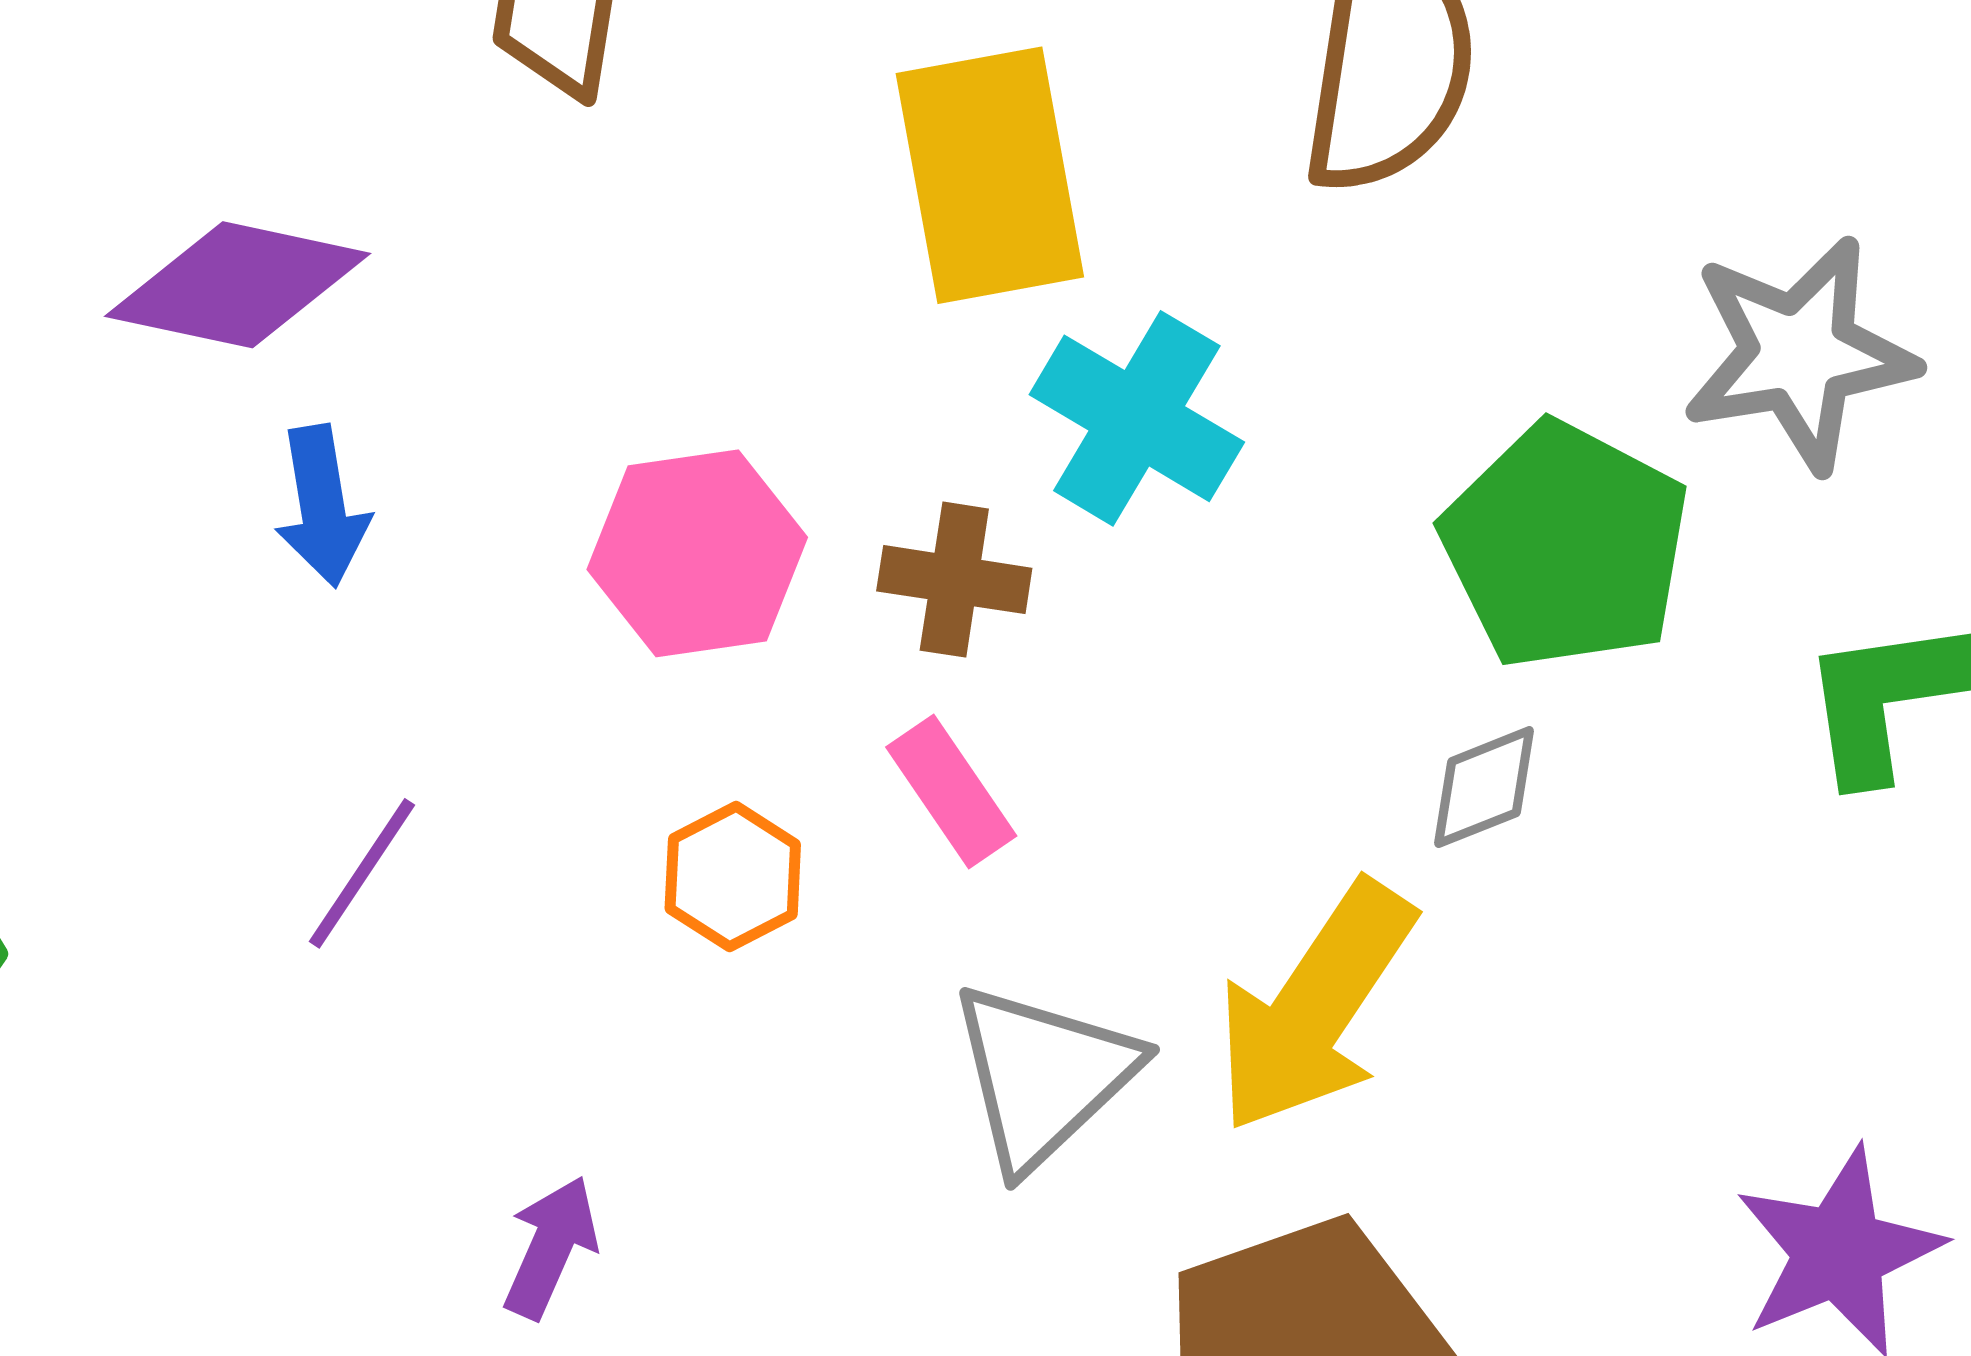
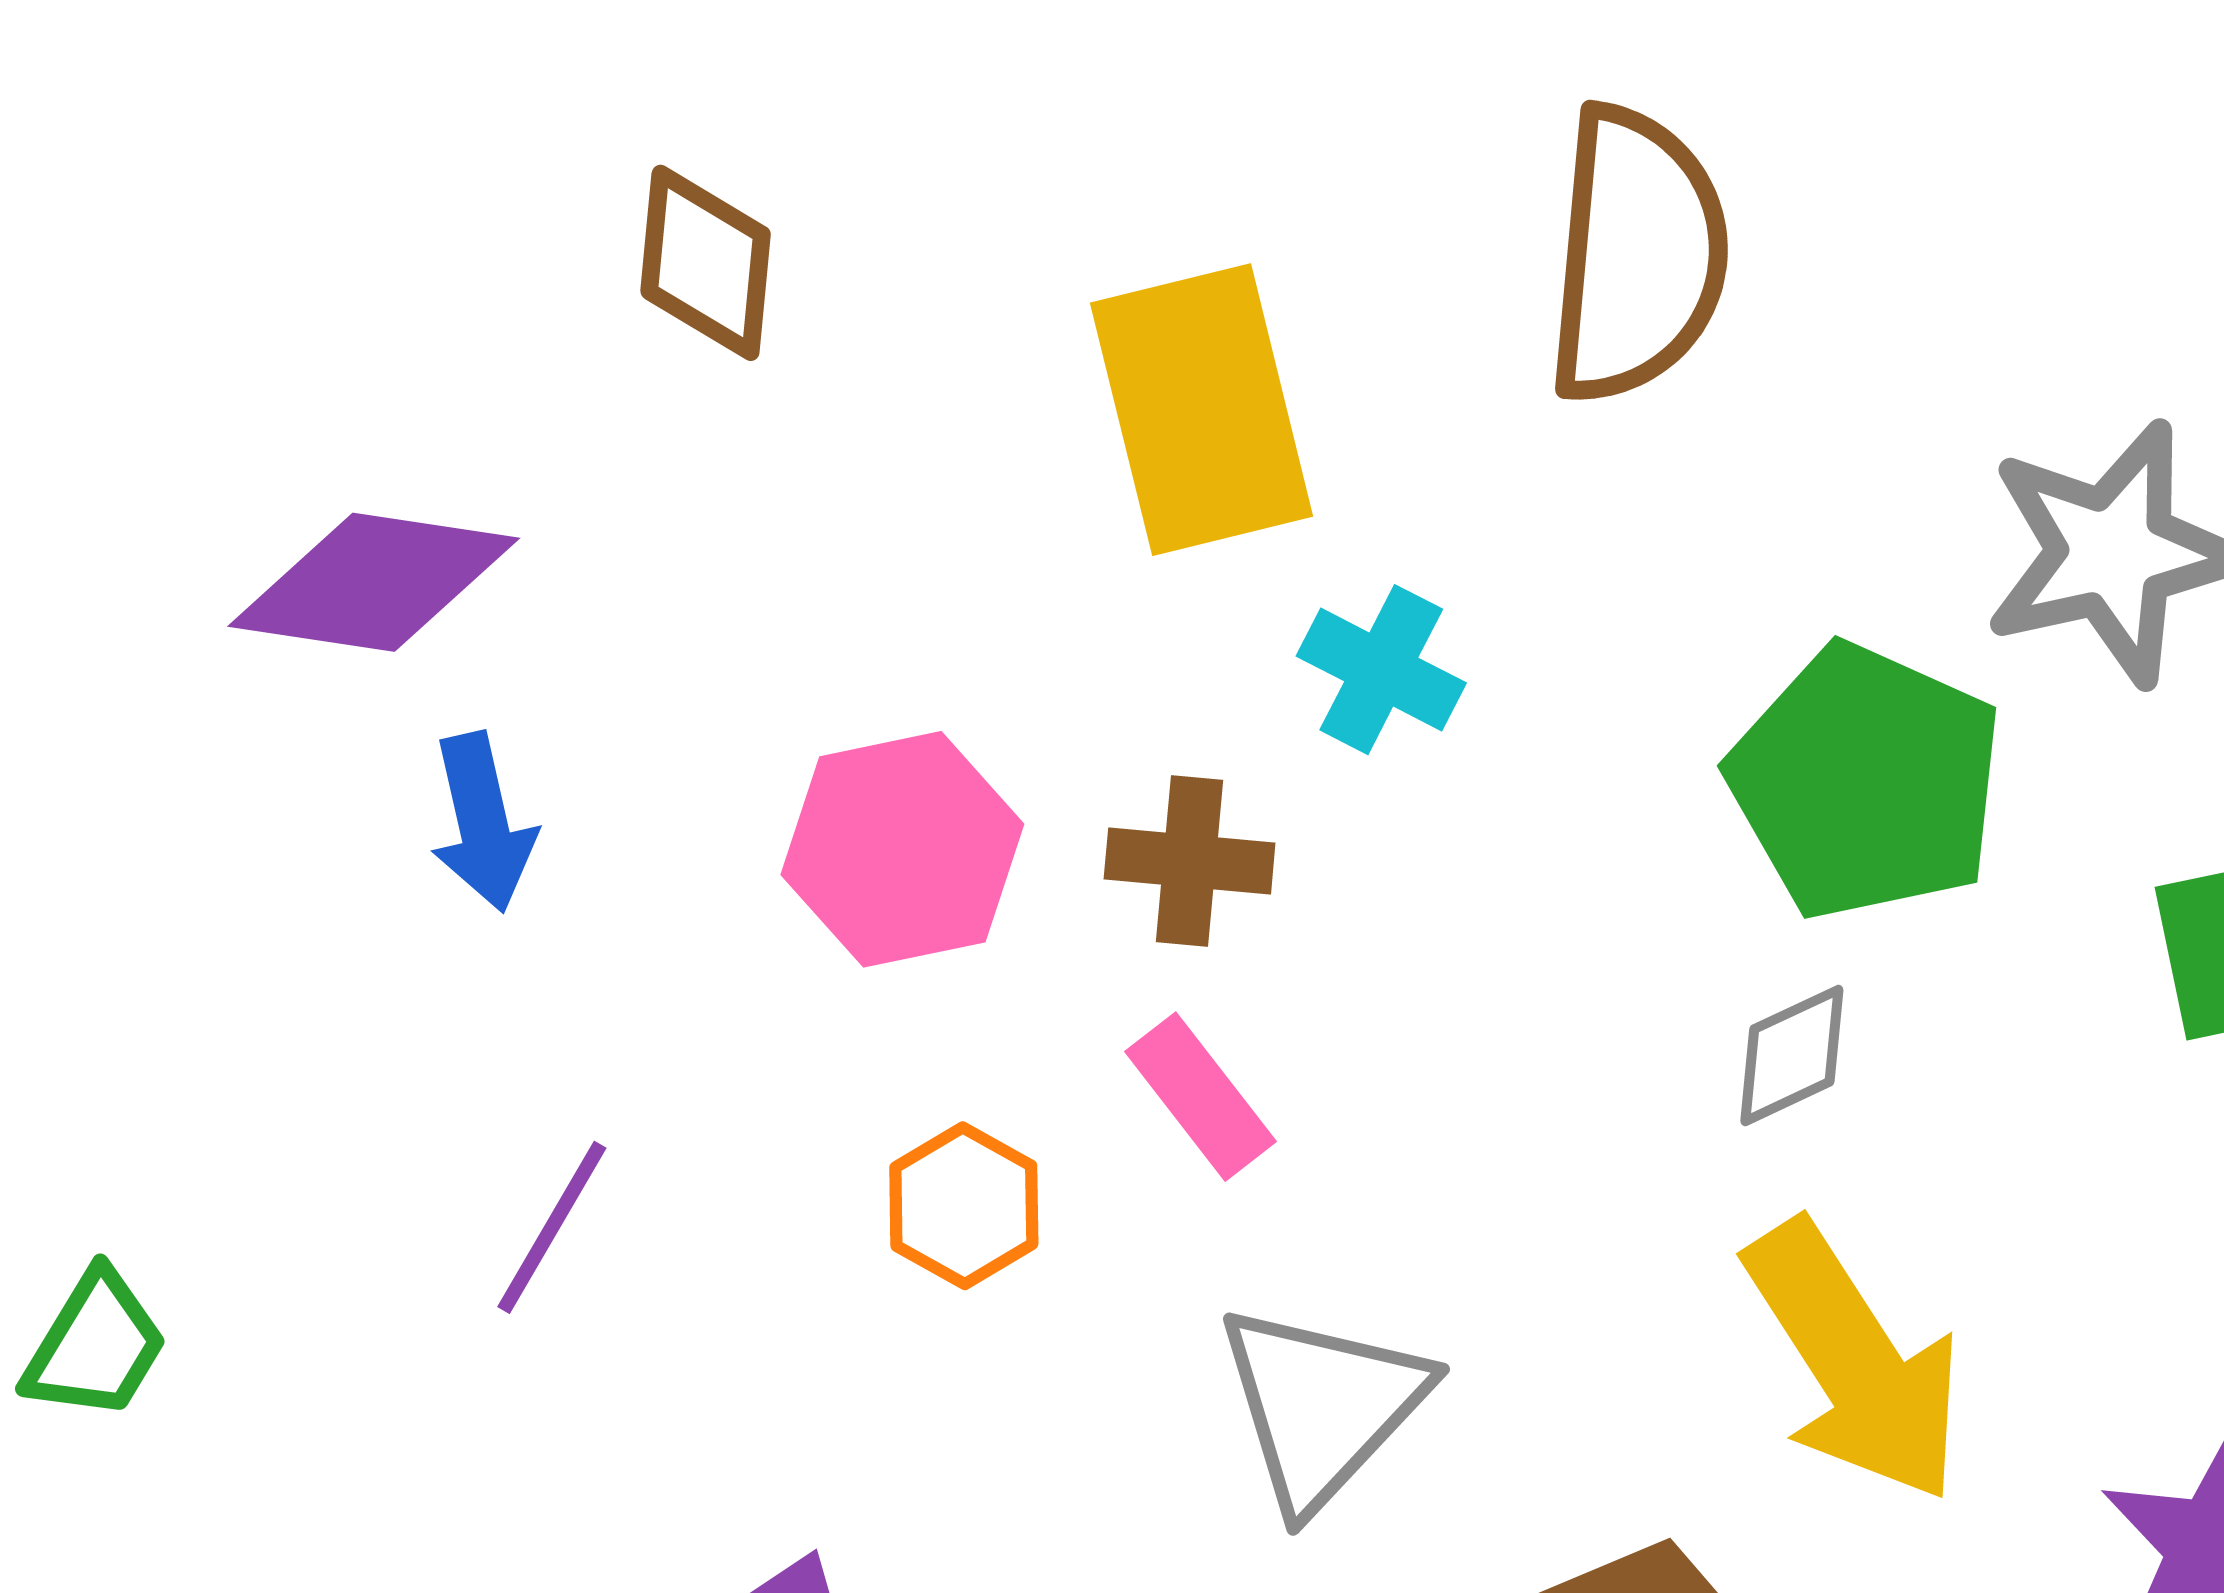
cyan cross: (1137, 418) -> (1381, 670), size x0.7
yellow arrow: (1315, 1007) -> (1854, 1362), moved, turned -63

